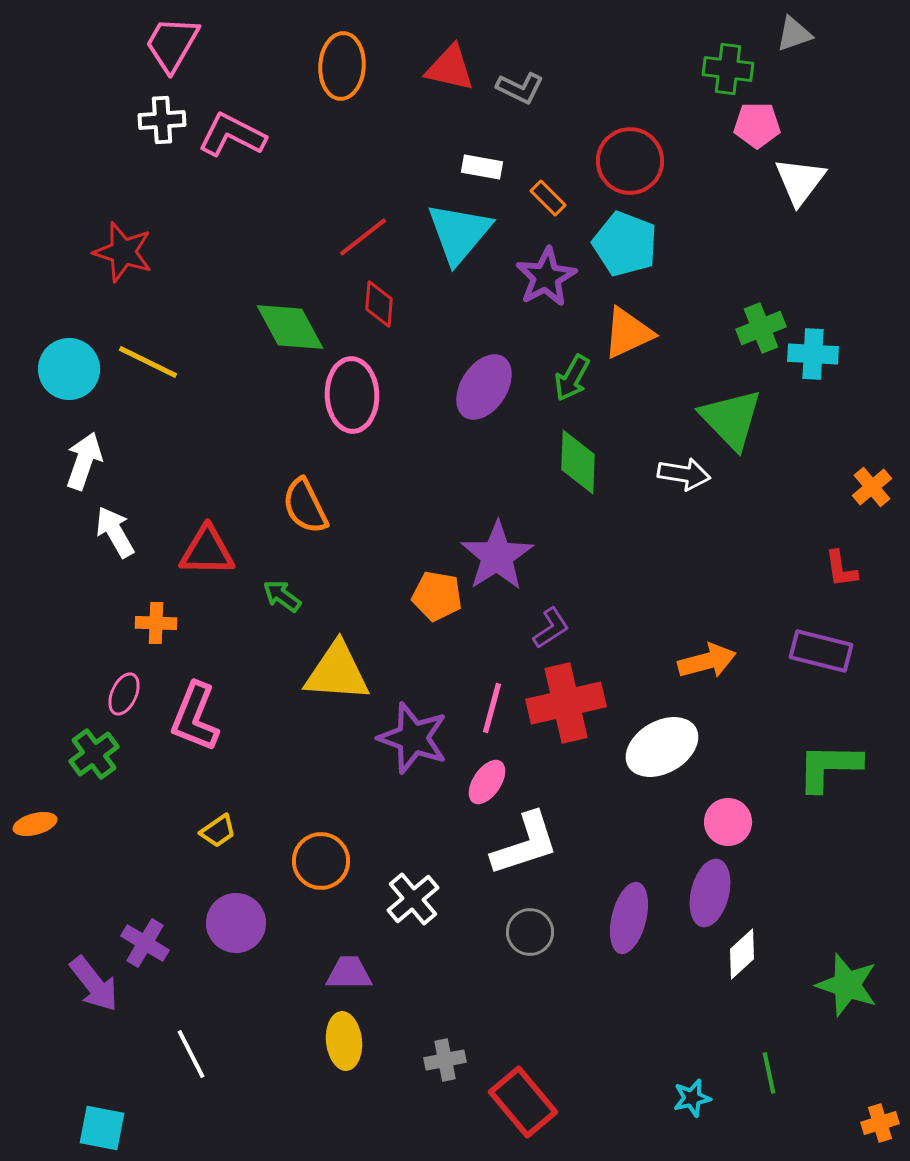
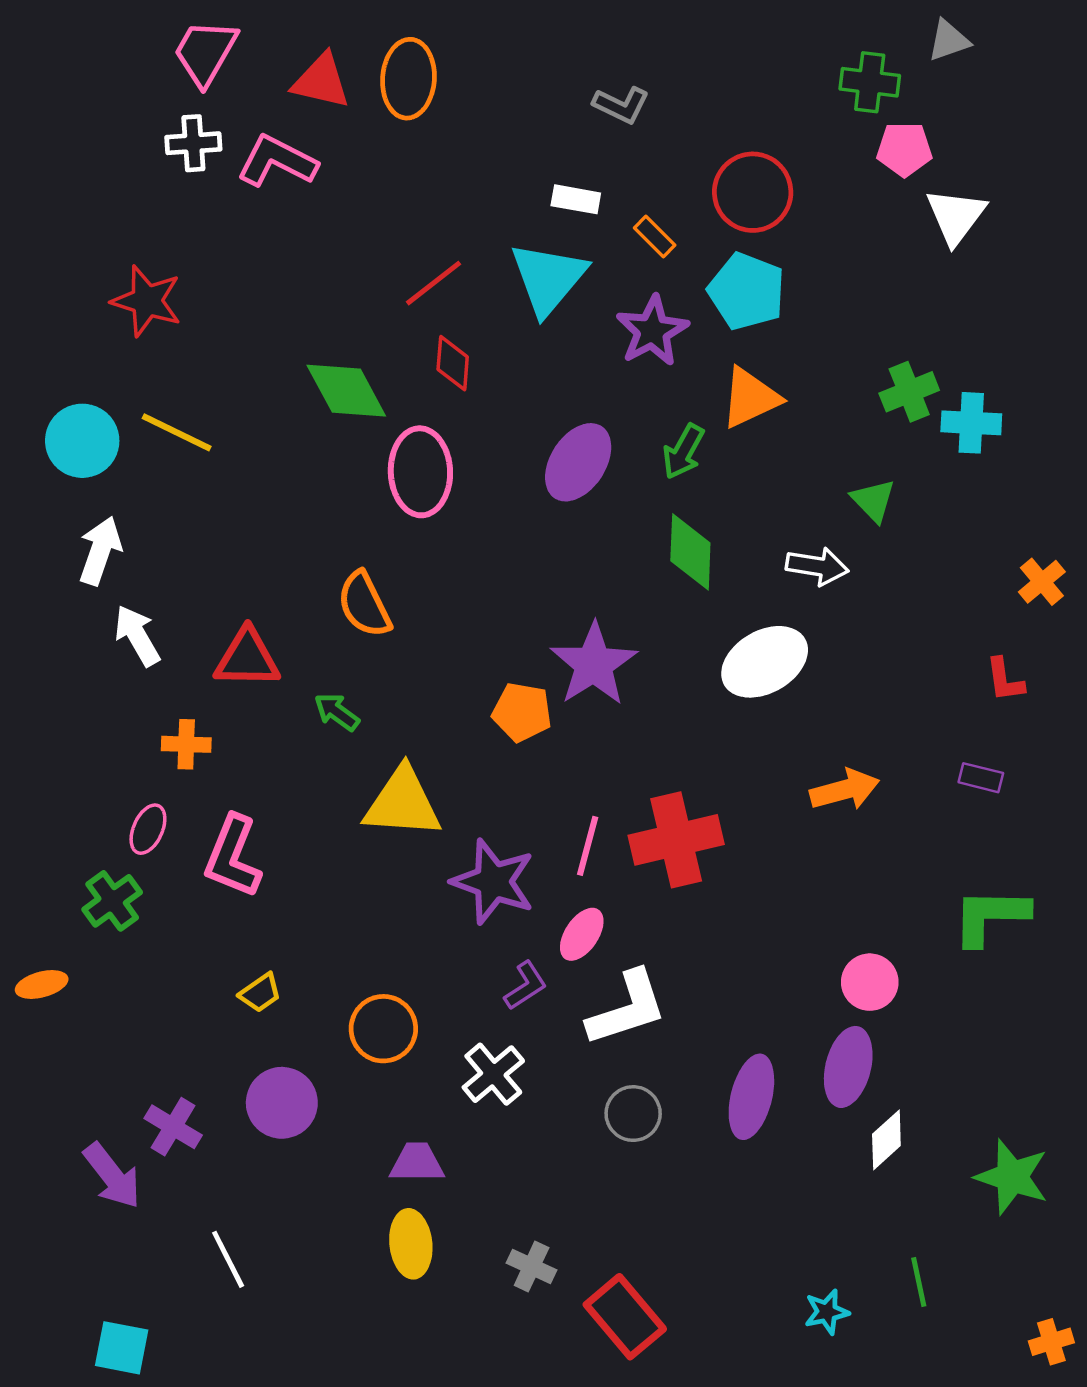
red triangle: (450, 68) -> (321, 81), moved
green triangle: (731, 419) -> (873, 501), size x0.6
purple L-shape: (551, 628) -> (526, 986), moved
purple rectangle: (821, 651) -> (981, 778), size x0.6
white ellipse: (662, 747) -> (765, 662), moved
gray cross: (445, 1060) -> (532, 1267), turned 36

